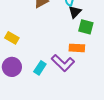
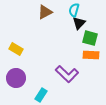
orange rectangle: (77, 48) -> (91, 55), moved
cyan rectangle: (40, 68) -> (41, 95), moved

